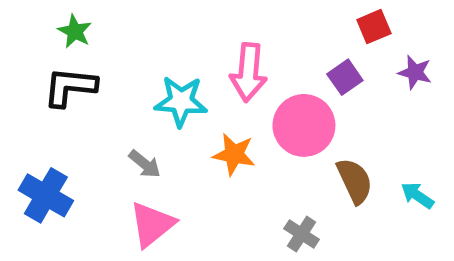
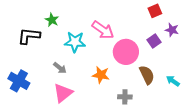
green star: (75, 31) -> (52, 20), moved
pink arrow: (248, 72) -> (103, 30), turned -60
purple square: (345, 77) -> (154, 41), moved
orange star: (234, 154) -> (101, 75), moved
gray cross: (302, 234) -> (125, 97), turned -32

